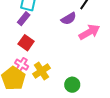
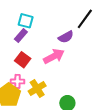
pink arrow: (89, 32) -> (54, 56), moved
pink cross: (22, 65) -> (17, 81), turned -32

